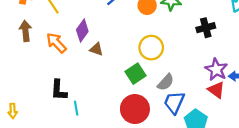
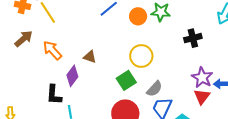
brown arrow: (25, 31) -> (24, 39), turned 54
purple diamond: (82, 31) -> (72, 76), moved
red triangle: (216, 90) -> (202, 97), turned 30

